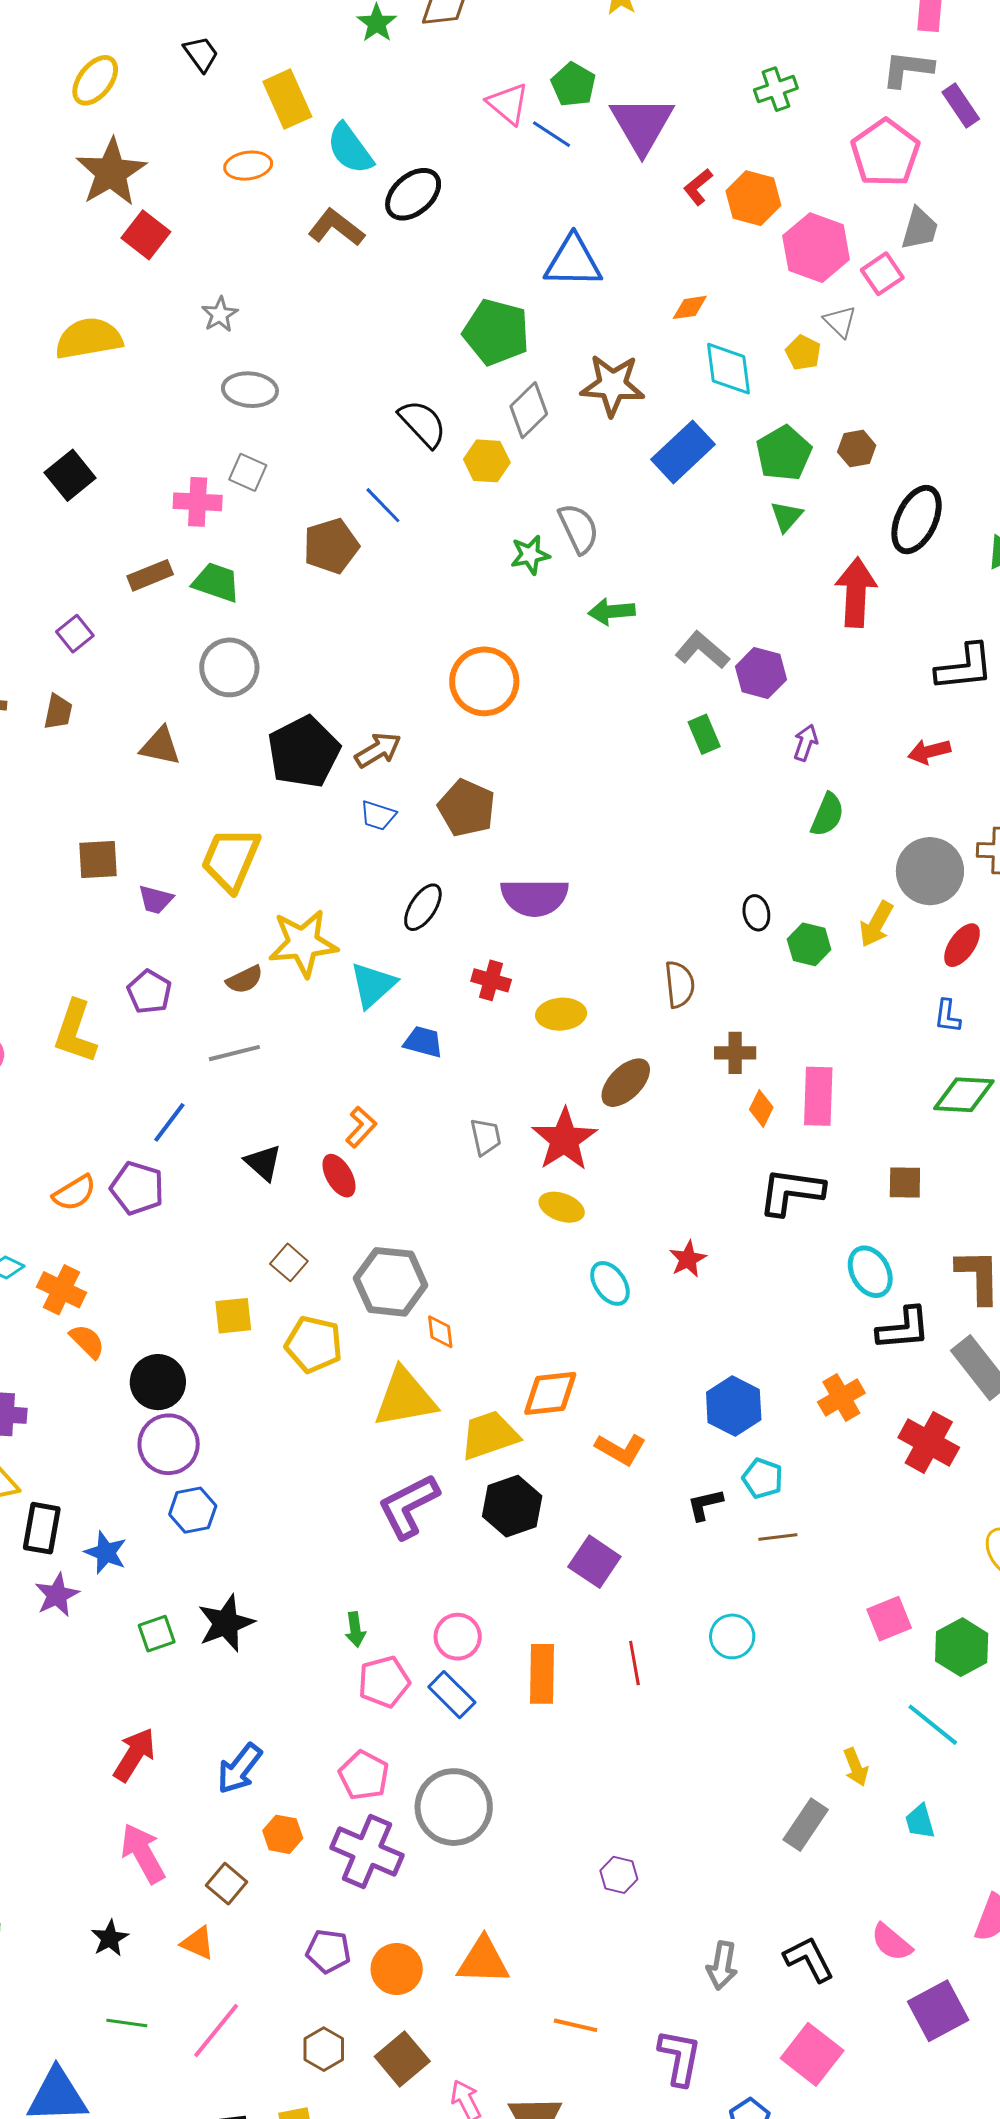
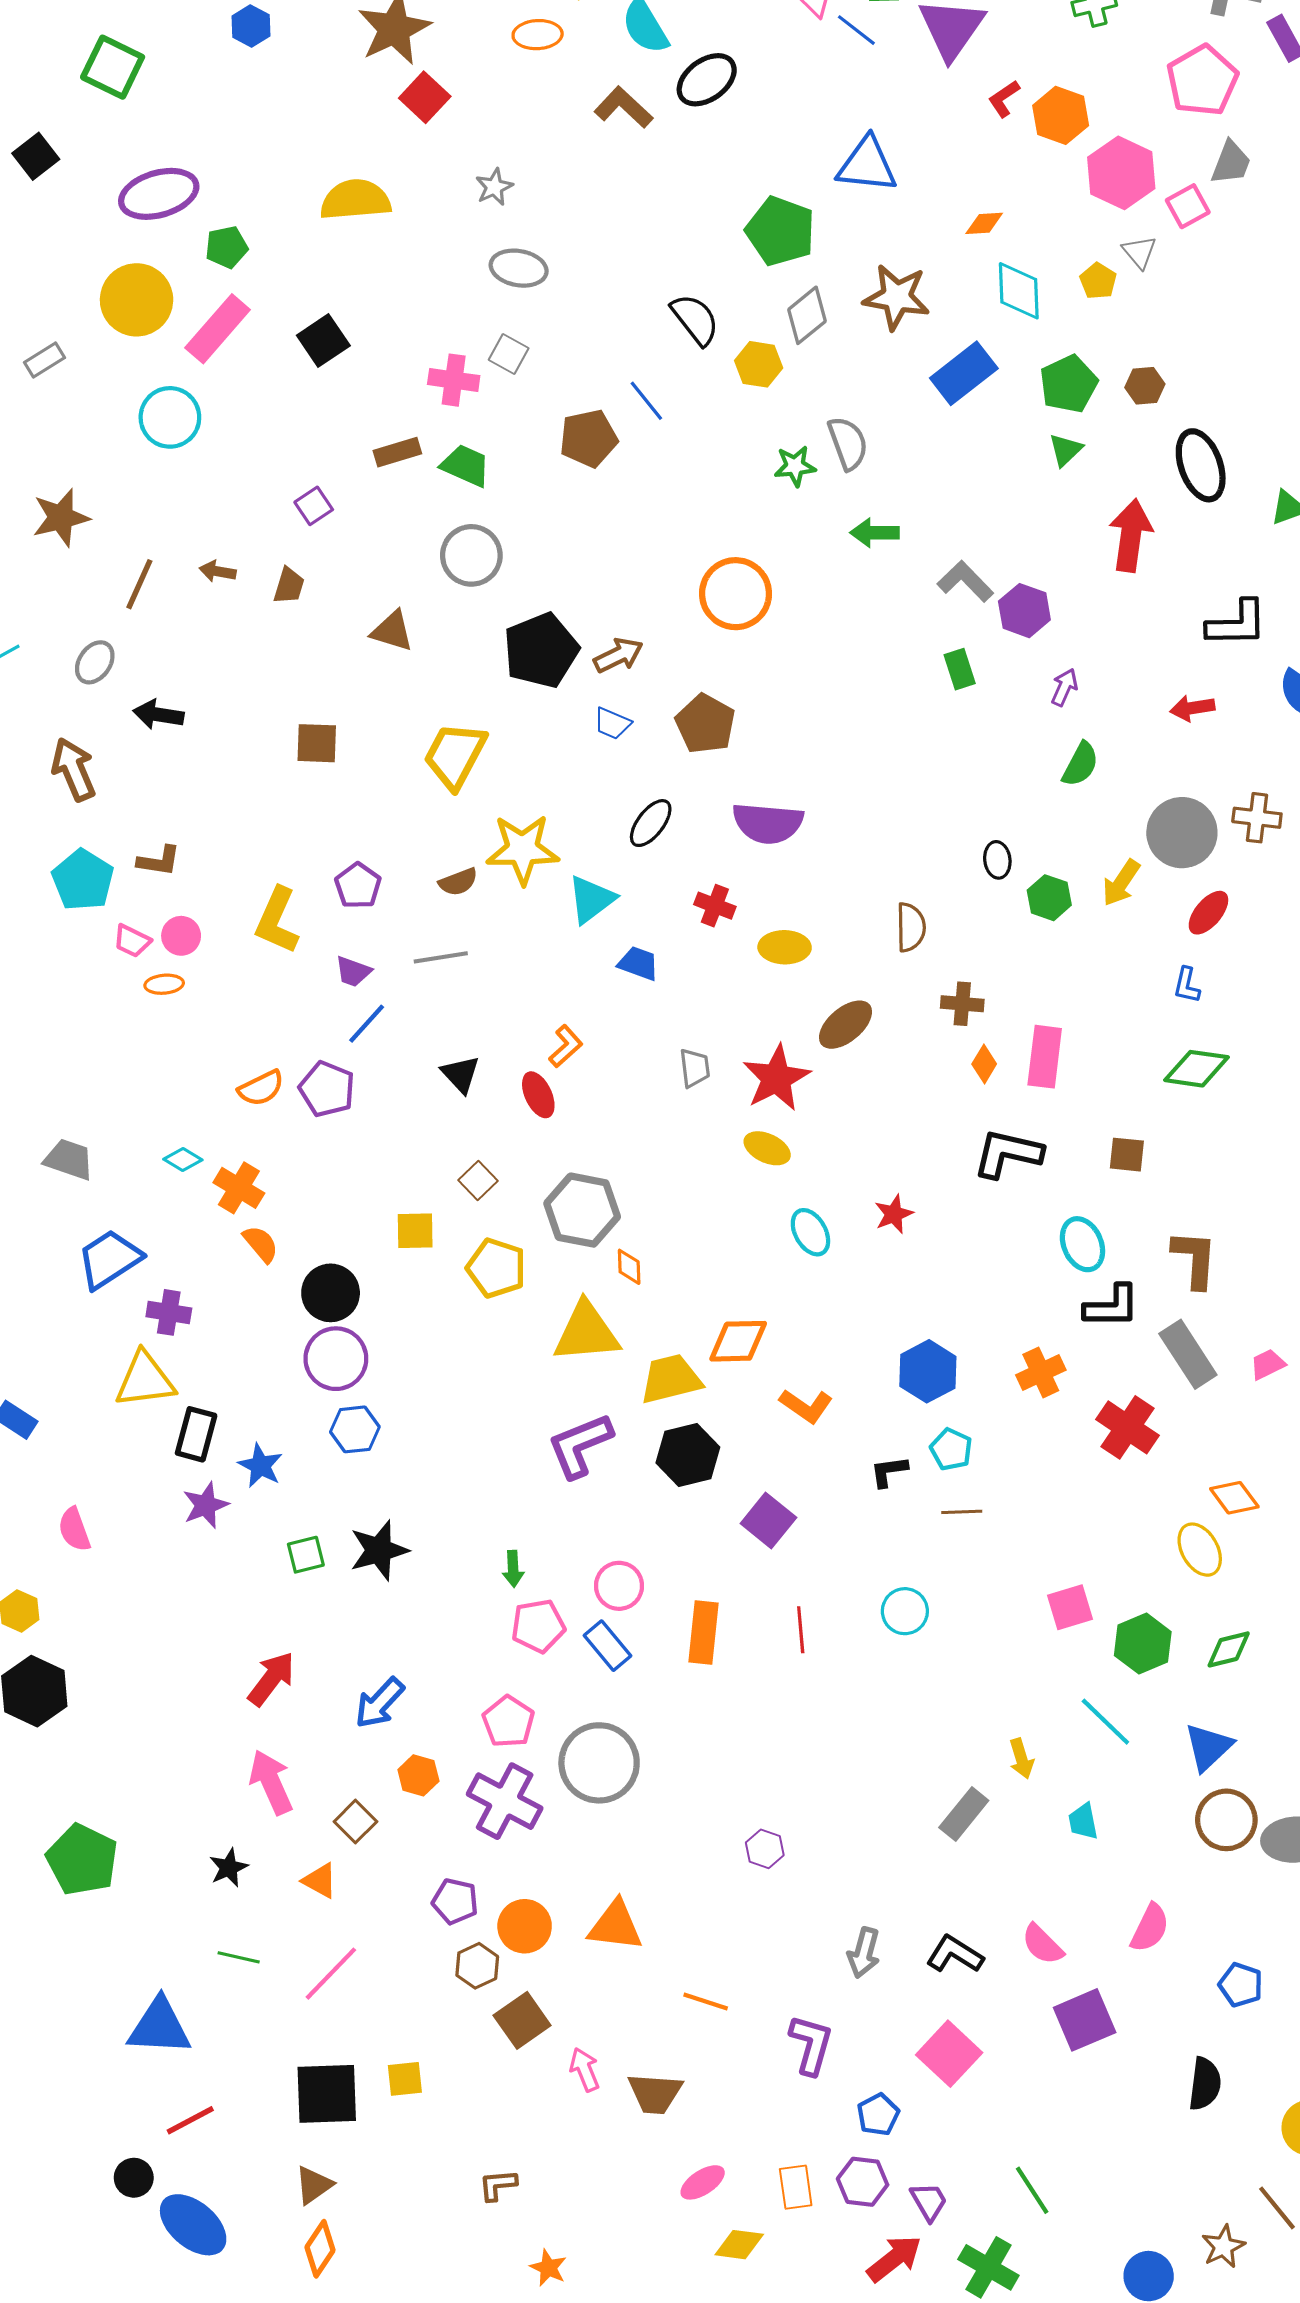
black ellipse: (917, 520) -> (1201, 465), turned -50
purple trapezoid: (156, 900) -> (353, 972), moved
black L-shape: (809, 1959) -> (955, 1954), turned -36
brown hexagon: (324, 2049) -> (477, 1966), moved

